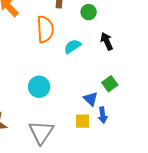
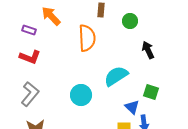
cyan semicircle: (72, 46) -> (116, 76), moved, size x1.4
green square: (110, 84) -> (151, 92), turned -35

